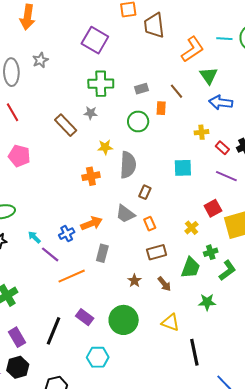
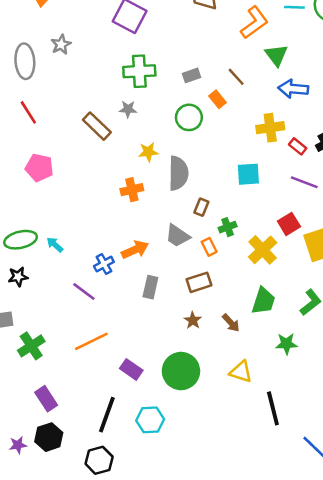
orange rectangle: (161, 108) -> (218, 99), turned -40
yellow cross: (201, 132) -> (270, 128), size x1.5
yellow cross: (191, 228) -> (263, 250), size x1.6
cyan arrow: (34, 237) -> (55, 245), moved
brown rectangle: (157, 252) -> (199, 282), moved
green cross: (211, 252) -> (228, 227), moved
orange line: (72, 276) -> (91, 341), moved
black line: (54, 331) -> (107, 415), moved

